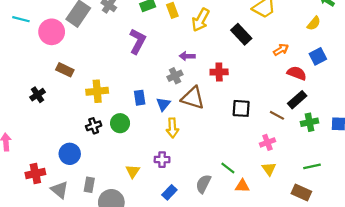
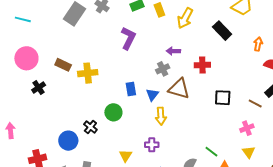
pink circle: (52, 32) -> (26, 58), moved
orange arrow: (281, 50) -> (258, 44), turned -48
yellow cross: (97, 91) -> (88, 73), moved
black cross: (94, 126) -> (90, 127), moved, turned -32

